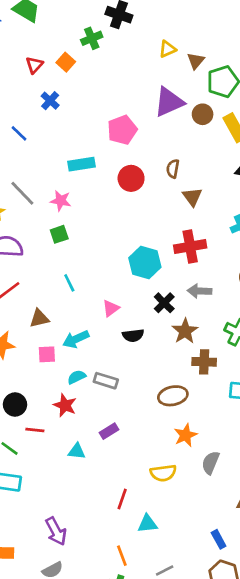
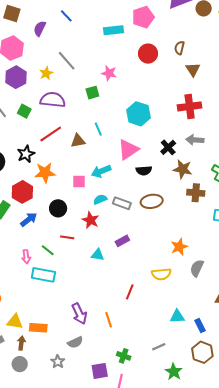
cyan rectangle: (81, 164) -> (113, 30), moved
pink star: (61, 201) -> (109, 73), moved
cyan hexagon: (145, 263) -> (139, 114), moved
pink triangle: (111, 308) -> (128, 150), size x1.6
brown triangle: (39, 318) -> (78, 141), moved
brown star: (185, 331) -> (183, 169), turned -30
brown ellipse: (173, 396) -> (152, 201), moved
black circle: (15, 405) -> (58, 208), moved
cyan triangle: (147, 524) -> (177, 316), moved
orange line: (122, 556) -> (109, 320), moved

